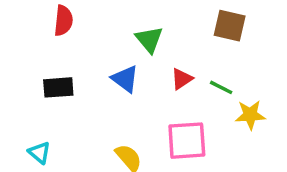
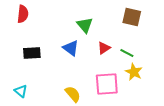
red semicircle: (63, 21) -> (23, 14), moved
yellow star: (250, 115) -> (134, 72), moved, turned 30

